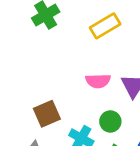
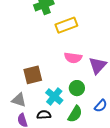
yellow rectangle: (105, 26) -> (66, 25), moved

